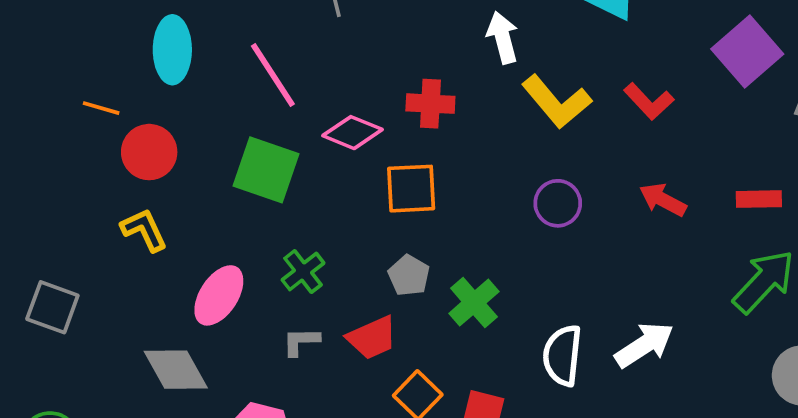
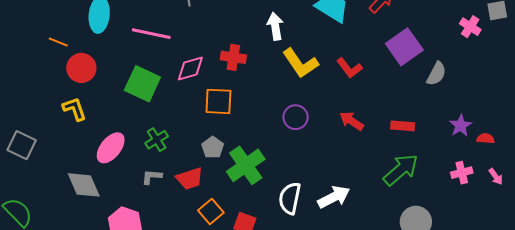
pink line: (273, 75) -> (151, 34), turned -51
pink diamond: (352, 133) -> (190, 69), turned -44
green cross: (474, 303) -> (246, 165), size x1.4

